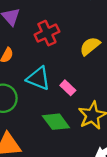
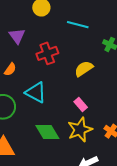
pink rectangle: (68, 88) -> (81, 105), moved

